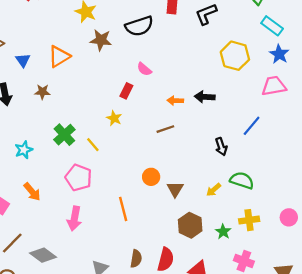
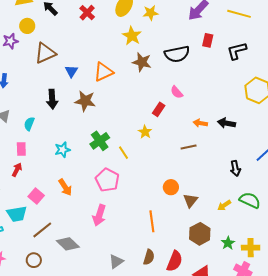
brown star: (42, 92) -> (85, 101), size x1.5
orange line: (123, 209) -> (152, 221), moved
yellow cross: (249, 220) -> (251, 248), moved

